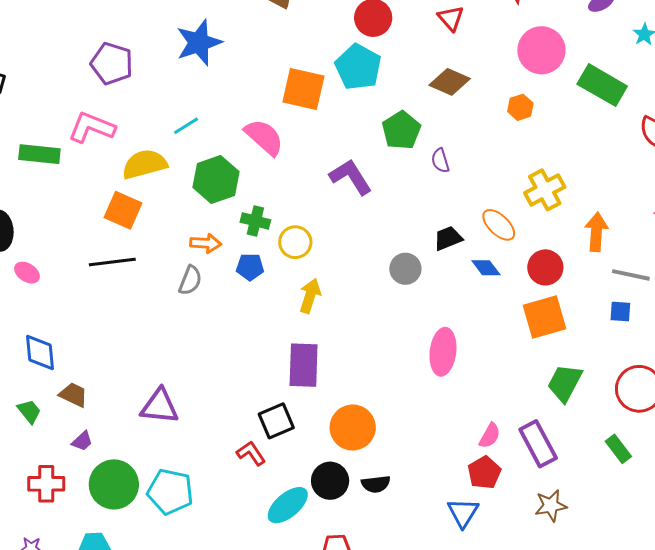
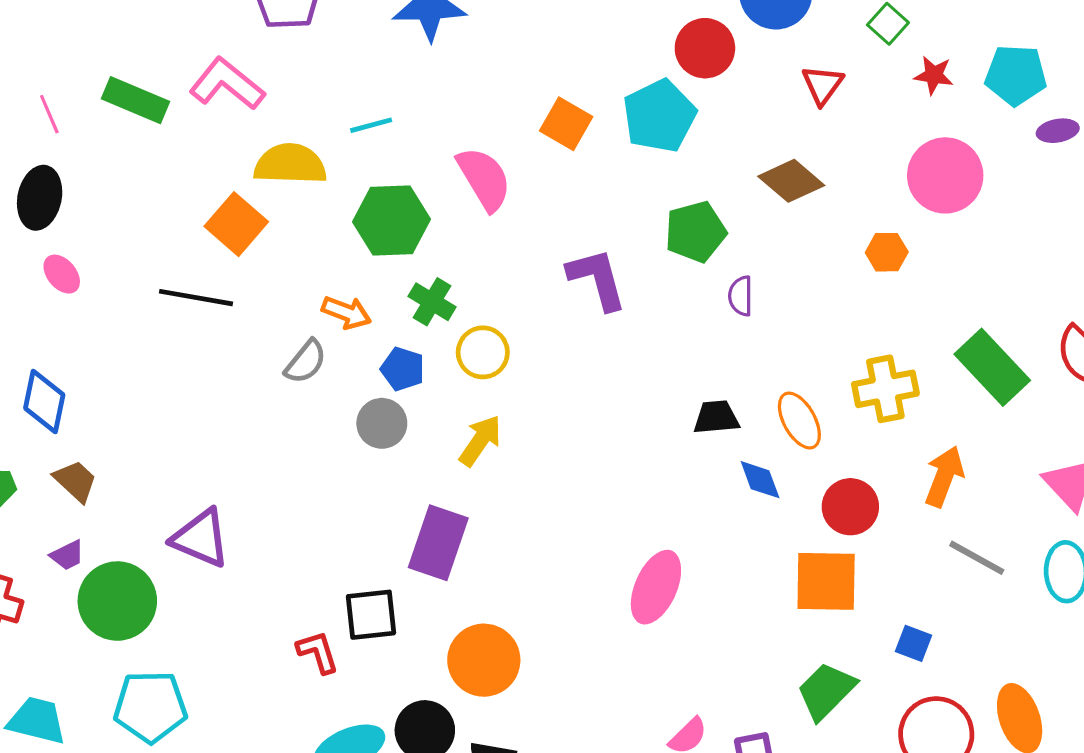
green rectangle: (602, 85) -> (992, 367), moved
orange square: (303, 89) -> (566, 124), size x0.7
gray circle: (405, 269) -> (382, 423), moved
blue square: (620, 312) -> (913, 643), moved
green circle: (114, 484) -> (117, 601), moved
cyan pentagon: (170, 492) -> (150, 707), moved, turned -30

